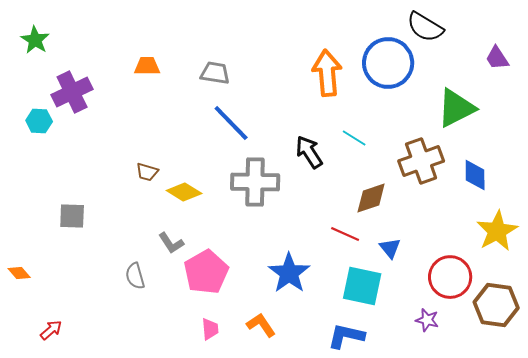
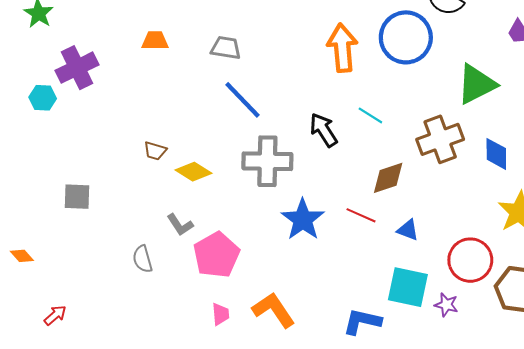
blue triangle: (390, 248) -> (408, 230), turned -30
blue star: (289, 273) -> (303, 220), moved
cyan square: (362, 286) -> (408, 287), moved
orange L-shape: (261, 325) -> (274, 310), size x1.4

